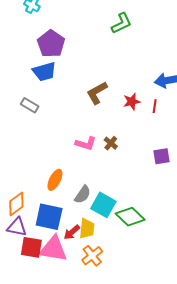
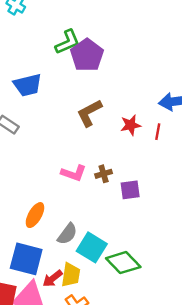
green L-shape: (122, 23) -> (67, 42), moved
purple pentagon: (51, 44) -> (87, 55), moved
brown cross: (111, 143) -> (104, 174), turned 32
purple square: (161, 156) -> (130, 190), moved

